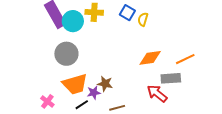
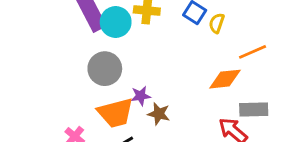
orange line: (185, 59) -> (253, 52), moved
purple star: (94, 93) -> (141, 96), moved

